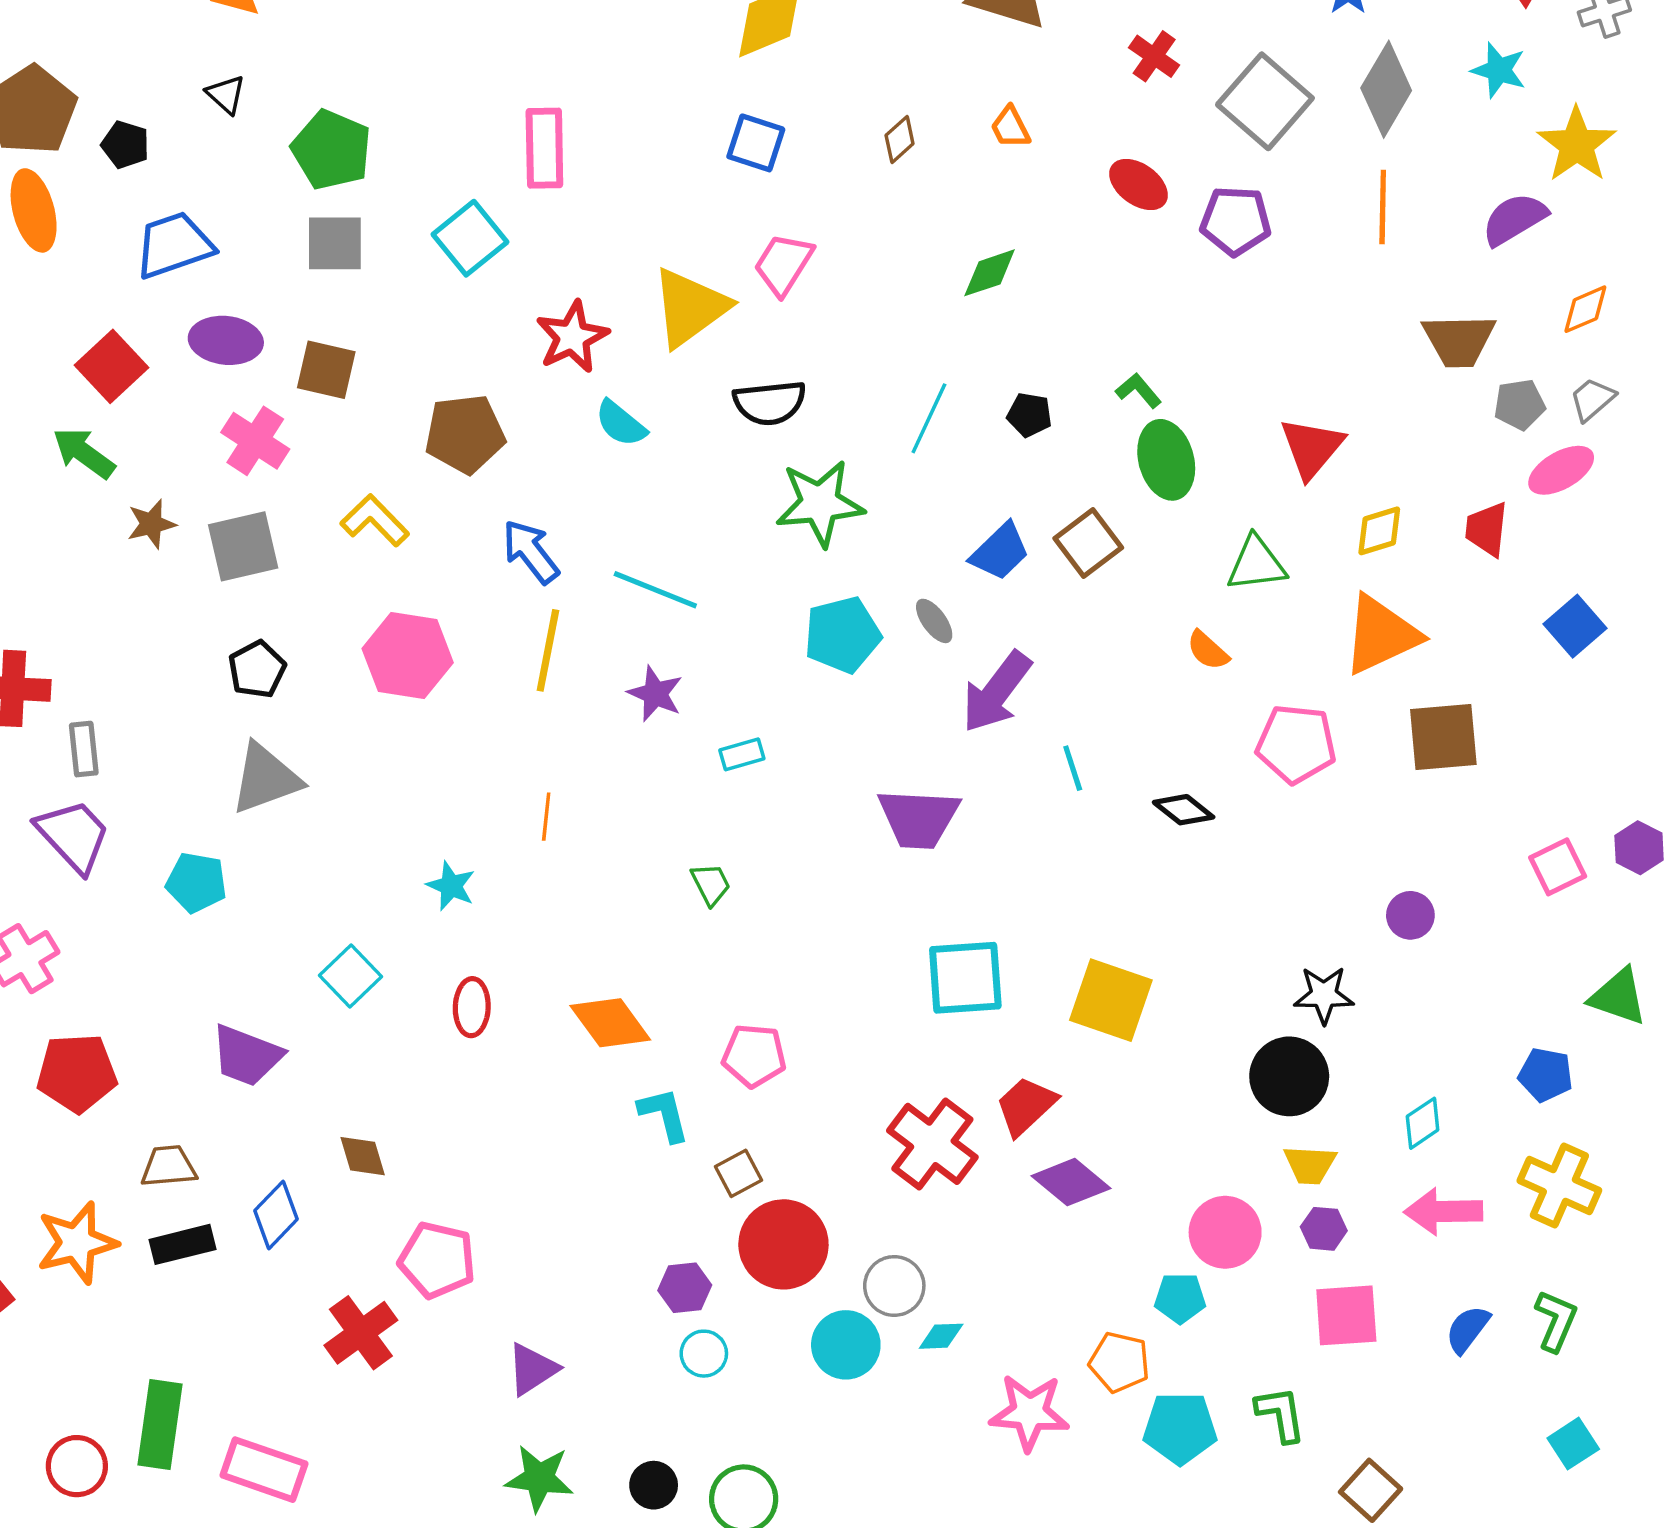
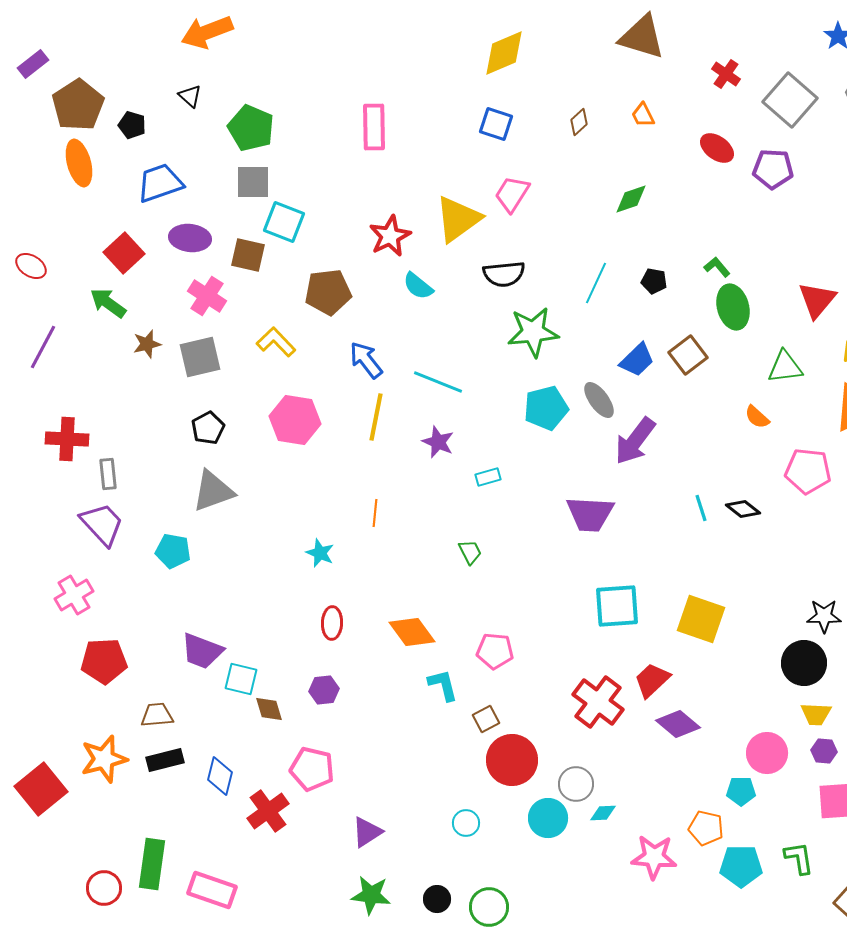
cyan square: (470, 238) -> (284, 222), moved, turned -30
gray ellipse: (934, 621) -> (599, 400), size x1.4
cyan line: (1073, 768) -> (701, 508), moved
cyan square: (351, 976) -> (241, 679), moved, turned -32
blue diamond: (276, 1215) -> (220, 776), moved, turned -30
purple hexagon: (685, 1288) -> (324, 690), moved

